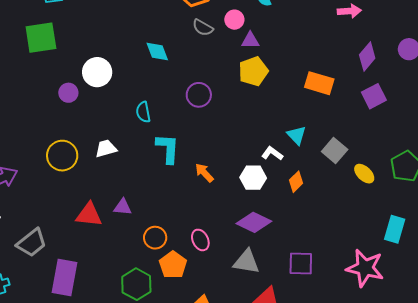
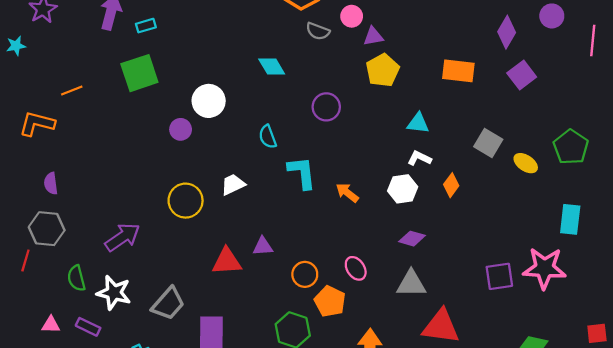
cyan triangle: (297, 135) -> (418, 123), moved, turned -30
purple diamond: (254, 222) -> (412, 239), size x0.7
purple square: (301, 264) -> (499, 276), moved

